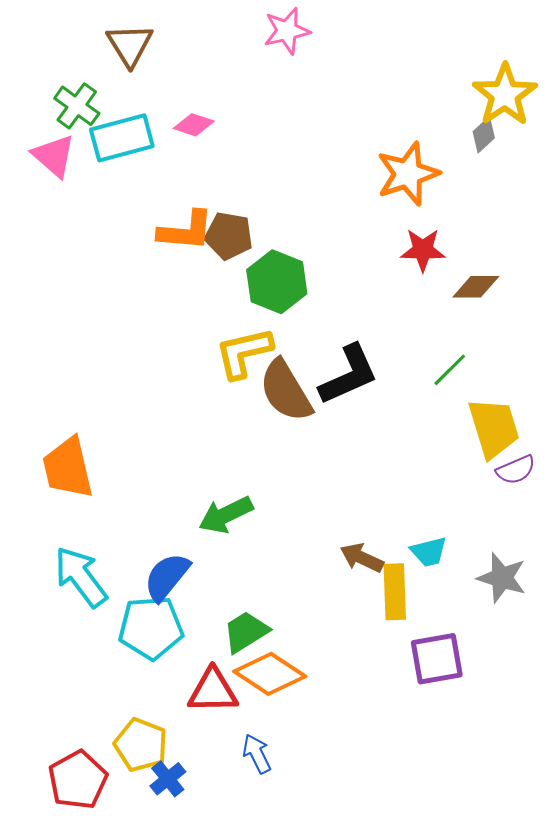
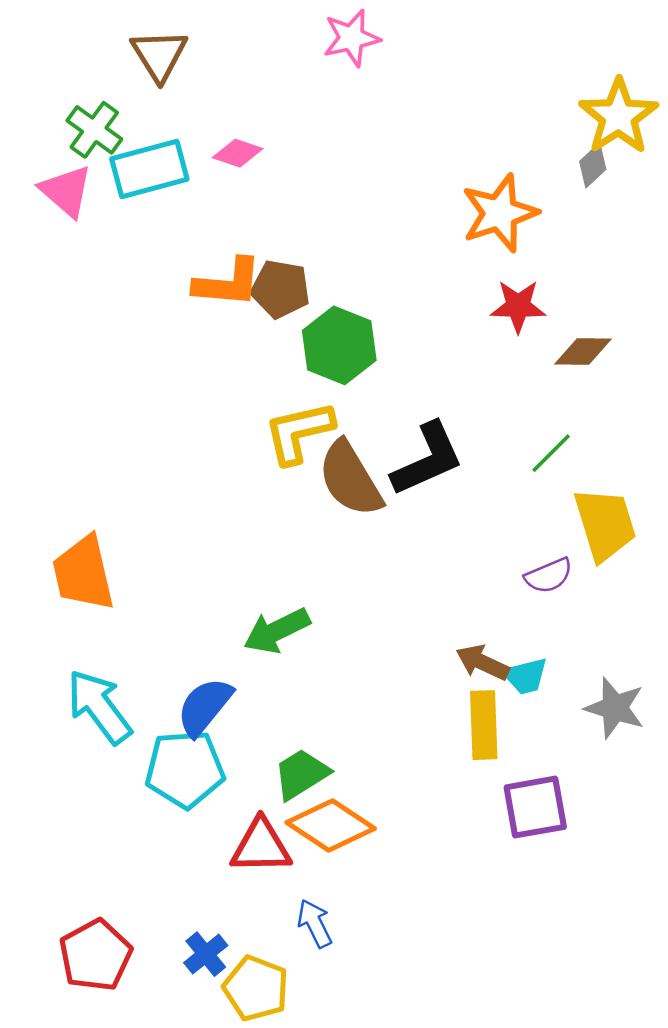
purple semicircle: (516, 470) -> (549, 576), moved
brown arrow: (362, 558) -> (483, 663), moved
yellow pentagon: (141, 745) -> (256, 988), moved

